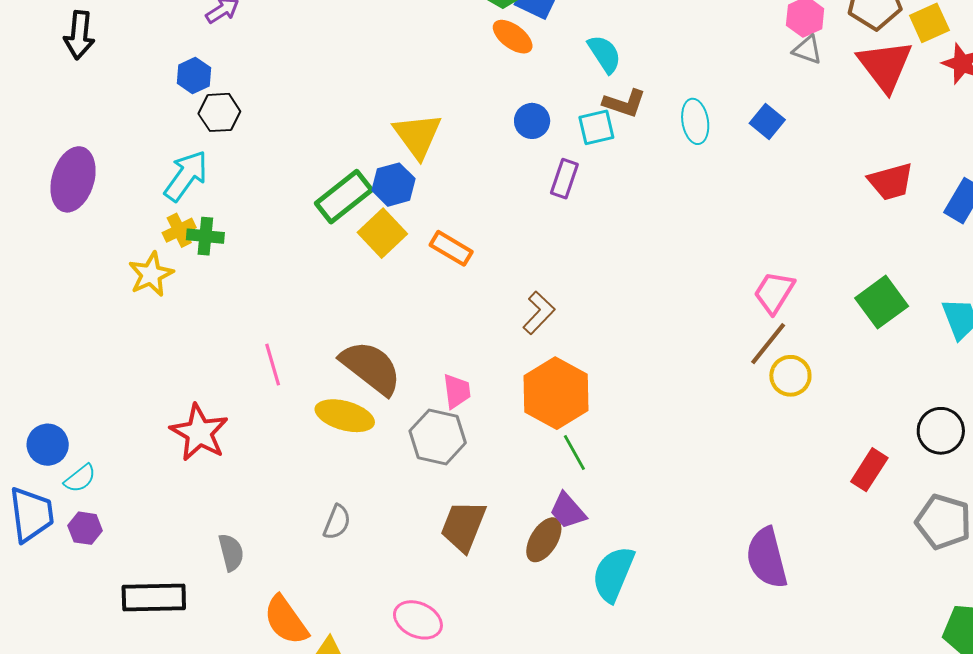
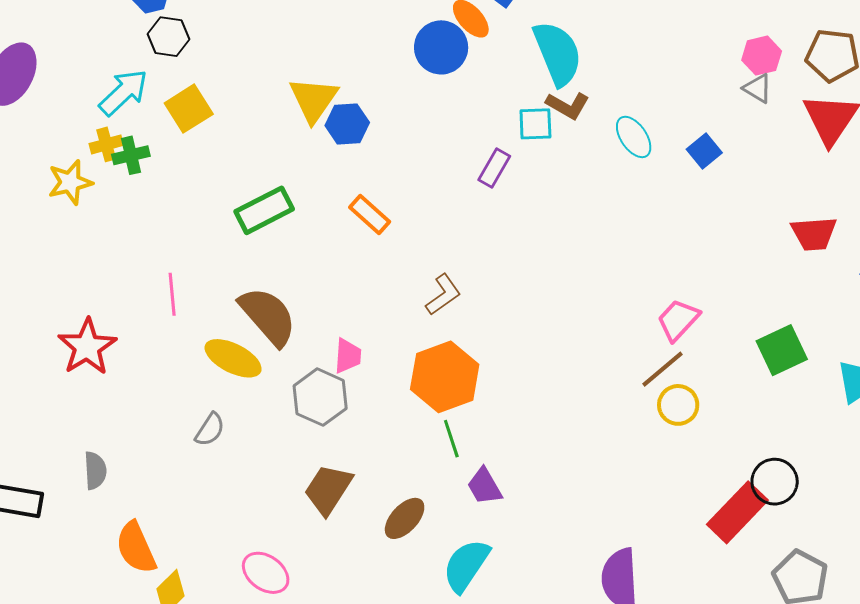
cyan semicircle: (604, 54) -> (558, 53), size x1.6
blue circle: (532, 121) -> (441, 47), moved, size x1.5
cyan ellipse: (695, 121) -> (634, 137), turned -36
yellow triangle: (418, 136) -> (314, 100), moved
blue hexagon: (393, 185) -> (347, 124), moved
green rectangle: (344, 197) -> (264, 210), moved
yellow square: (382, 233) -> (189, 109), moved
green cross: (205, 236) -> (131, 155), turned -30
black circle: (941, 431) -> (775, 482), moved
red rectangle: (869, 470) -> (737, 512), size x1.5
purple trapezoid: (568, 511) -> (484, 486), moved
gray semicircle: (337, 522) -> (210, 430), moved

